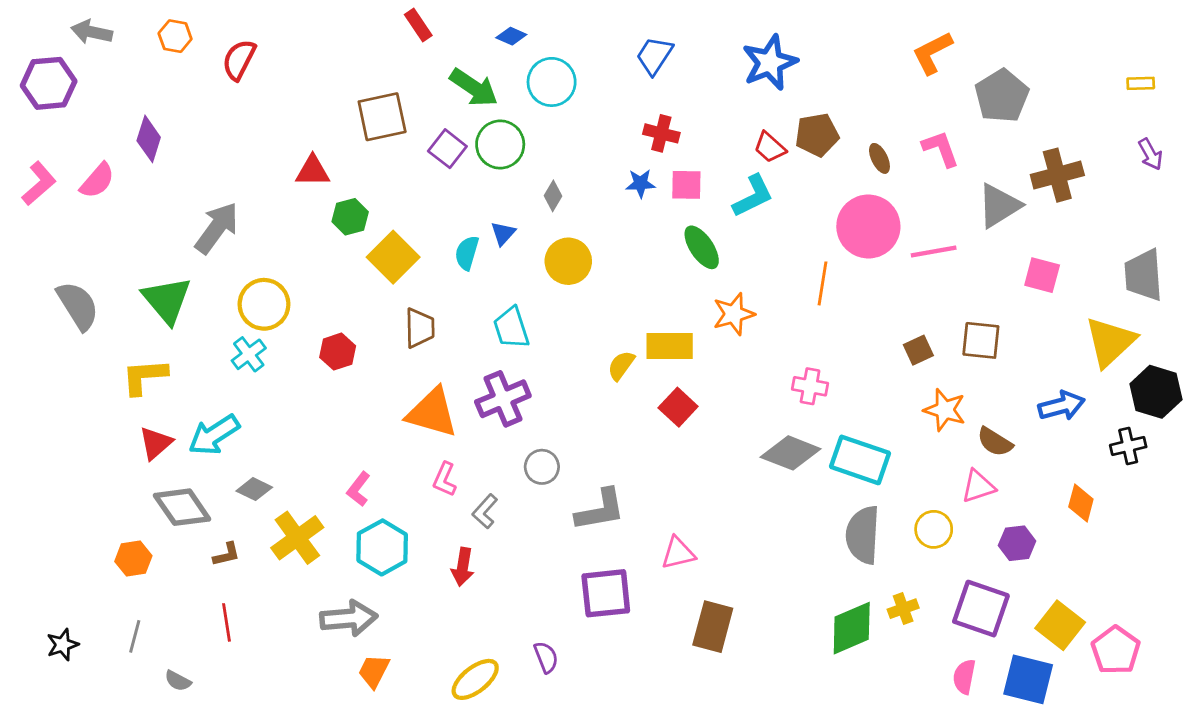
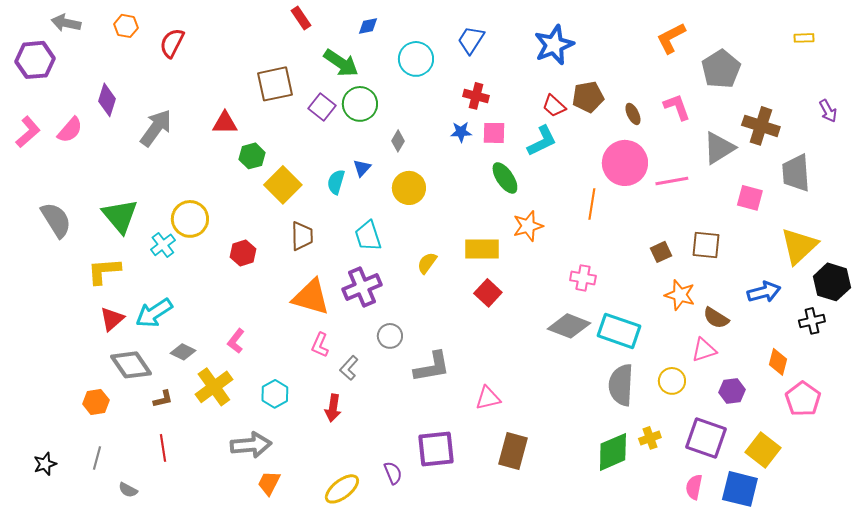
blue diamond: (511, 36) -> (368, 26), turned -35
cyan circle: (552, 82) -> (416, 59), moved
yellow rectangle: (1141, 83) -> (804, 38), moved
brown cross: (1057, 175) -> (761, 126), turned 33
gray arrow: (217, 228) -> (156, 128), moved
gray trapezoid: (1143, 275) -> (796, 173), moved
cyan cross: (249, 354) -> (163, 245), moved
yellow semicircle: (621, 365) -> (427, 263), moved
pink L-shape: (358, 489) -> (236, 341), moved
cyan hexagon: (382, 547) -> (275, 394), size x0.7
purple square: (606, 593) -> (436, 449), moved
pink pentagon: (1116, 650) -> (803, 399), moved

